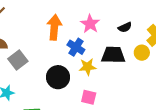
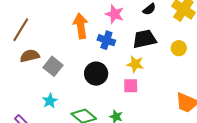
yellow circle: (142, 53) -> (179, 48), moved
yellow star: (88, 67) -> (135, 64), moved, turned 30

